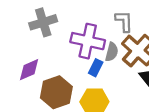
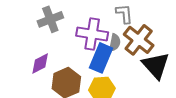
blue rectangle: (96, 68) -> (101, 58), size x1.8

